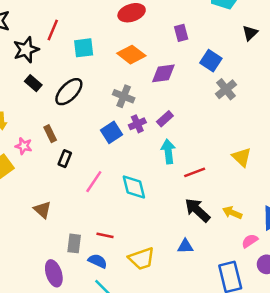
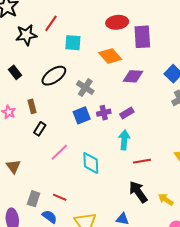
purple rectangle: (181, 33) -> (142, 37), moved, size x1.6
black rectangle: (33, 83) -> (15, 72), moved
gray cross: (124, 96) -> (85, 88), moved

